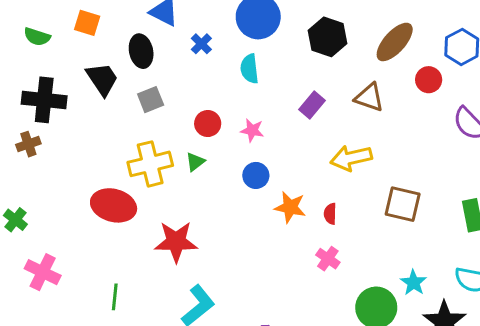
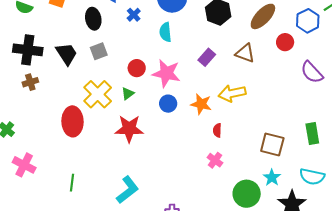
black trapezoid: (102, 79) -> (67, 54), moved
pink star: (252, 130) -> (166, 73), size x1.8
brown cross: (28, 144) -> (30, 82), moved
yellow cross: (150, 164) -> (98, 94), turned -32
brown square: (403, 204) -> (272, 144), moved
red ellipse: (114, 205) -> (73, 121), turned 72
orange star: (290, 207) -> (201, 104), moved
red star: (176, 242) -> (129, 129), moved

